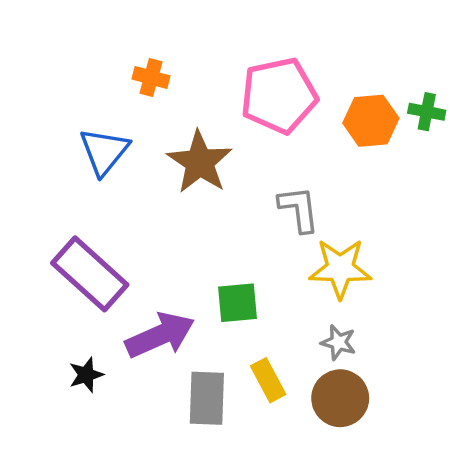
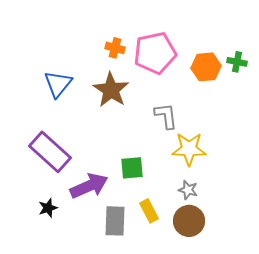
orange cross: (151, 77) -> (115, 48), moved

